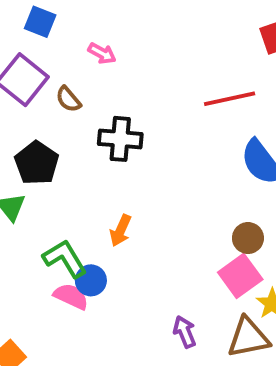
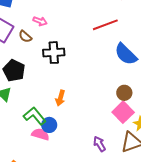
pink arrow: (102, 53) -> (40, 21), moved

